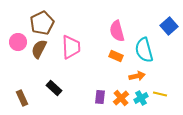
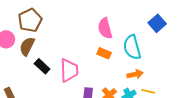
pink trapezoid: (71, 47) -> (69, 70), moved
orange arrow: (137, 76) -> (135, 74), moved
black rectangle: (54, 88) -> (42, 66), moved

